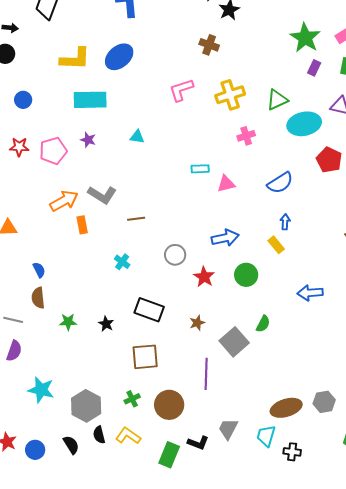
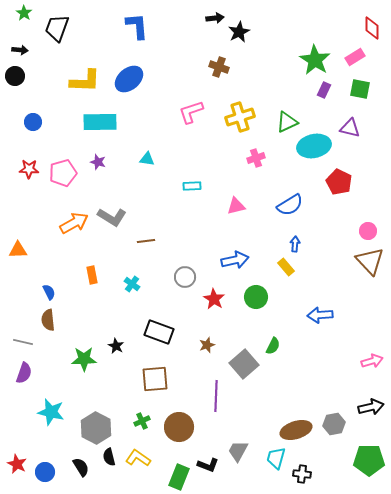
cyan rectangle: (200, 169) -> (192, 186), moved
orange rectangle: (82, 225) -> (92, 275), moved
green star: (68, 322) -> (84, 359), moved, size x1.4

